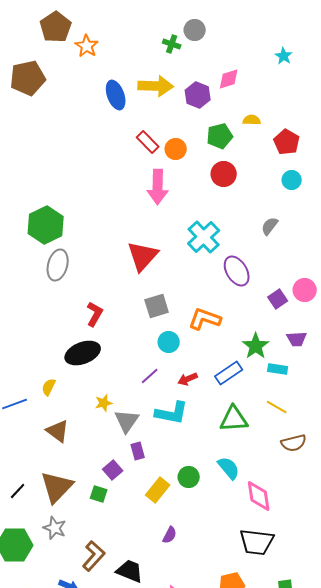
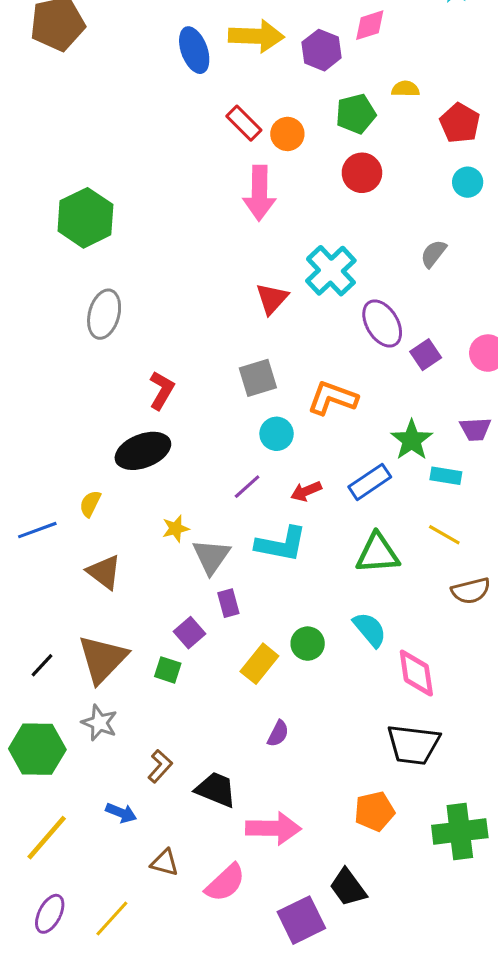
green hexagon: (46, 225) -> (85, 218), moved
red triangle: (143, 256) -> (272, 299), moved, size x0.7
purple square: (278, 299) -> (426, 355), moved
brown L-shape: (94, 556) -> (160, 766), size x0.7

